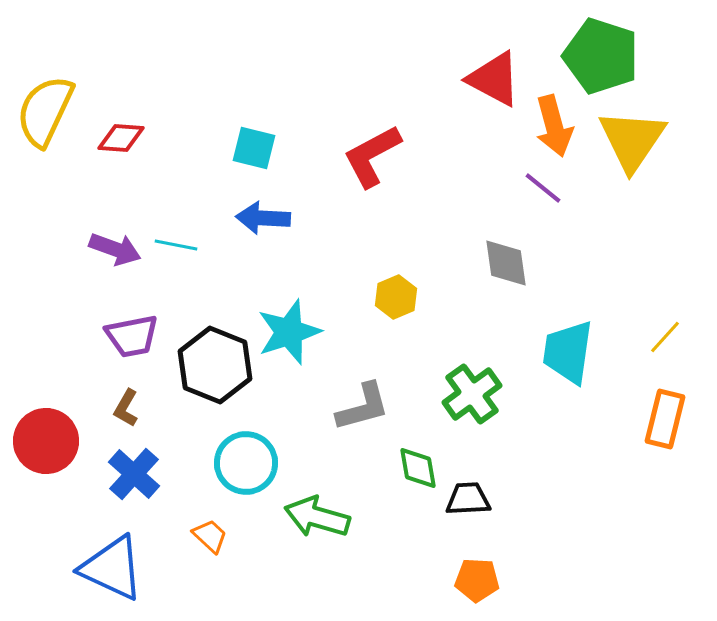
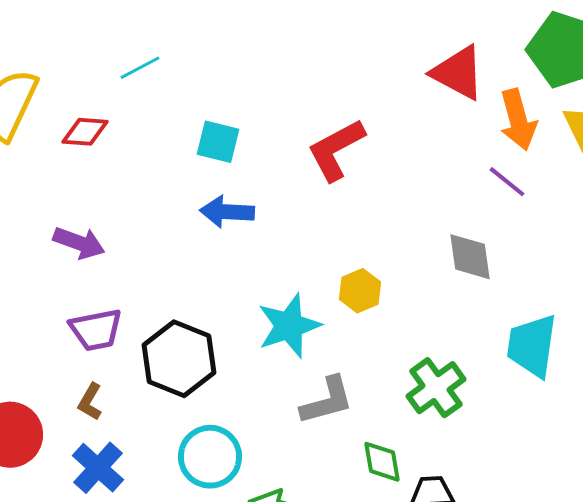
cyan line: (176, 245) -> (140, 68), moved, turned -39
cyan star: (289, 332) -> (289, 326), moved

